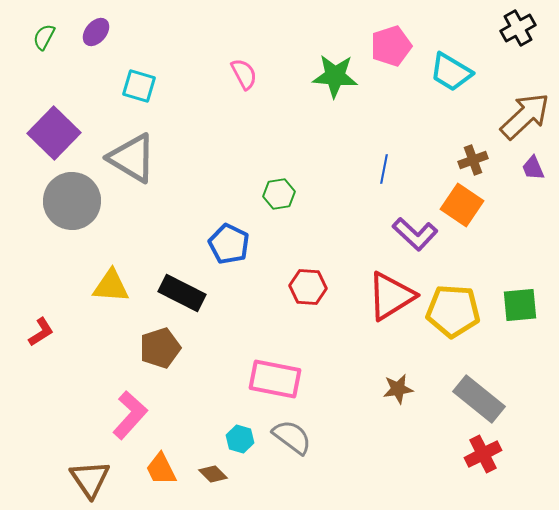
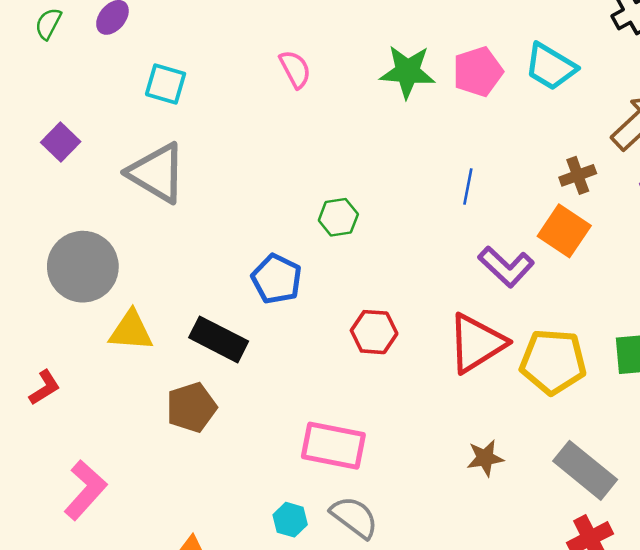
pink pentagon: (391, 46) -> (478, 72), moved
purple square: (54, 133) -> (61, 142), size x0.6
gray circle: (72, 201) -> (83, 267), moved
pink L-shape: (130, 415) -> (85, 490), moved

